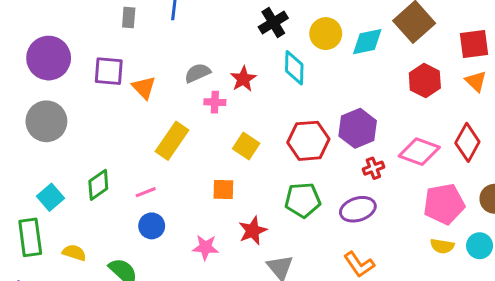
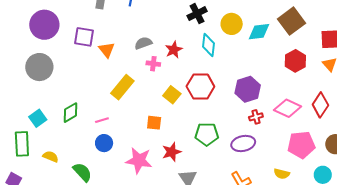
red hexagon: (308, 141) -> (200, 86), moved
yellow semicircle: (442, 246) -> (282, 174), moved
pink star: (205, 247) -> (139, 160), size x1.5

